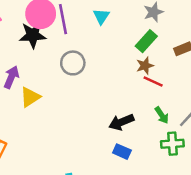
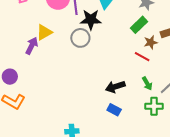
black star: (33, 35) -> (91, 20), moved
brown star: (145, 66) -> (151, 42), moved
yellow triangle: (30, 97) -> (44, 32), moved

